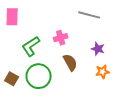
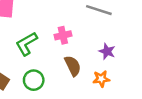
orange star: (102, 72) -> (101, 79), moved
green circle: (39, 76) -> (34, 80), size x0.7

